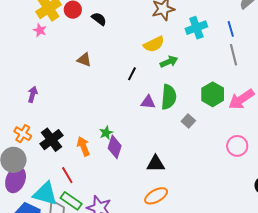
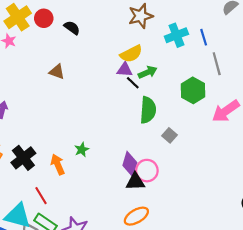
blue line: (231, 29) -> (204, 37), moved
black line: (132, 74) -> (133, 83), moved, turned -72
green hexagon: (213, 94) -> (193, 90), moved
purple triangle: (148, 102) -> (125, 70), moved
pink circle: (237, 146) -> (147, 171), moved
purple diamond: (115, 147) -> (130, 164), moved

